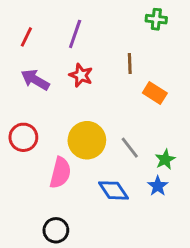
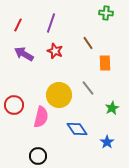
brown line: (130, 63) -> (88, 43), turned -32
orange rectangle: (155, 93) -> (105, 63), turned 56
red circle: (23, 137) -> (14, 105), moved
gray line: (130, 148) -> (88, 88), moved
blue star: (158, 186) -> (107, 142), moved

